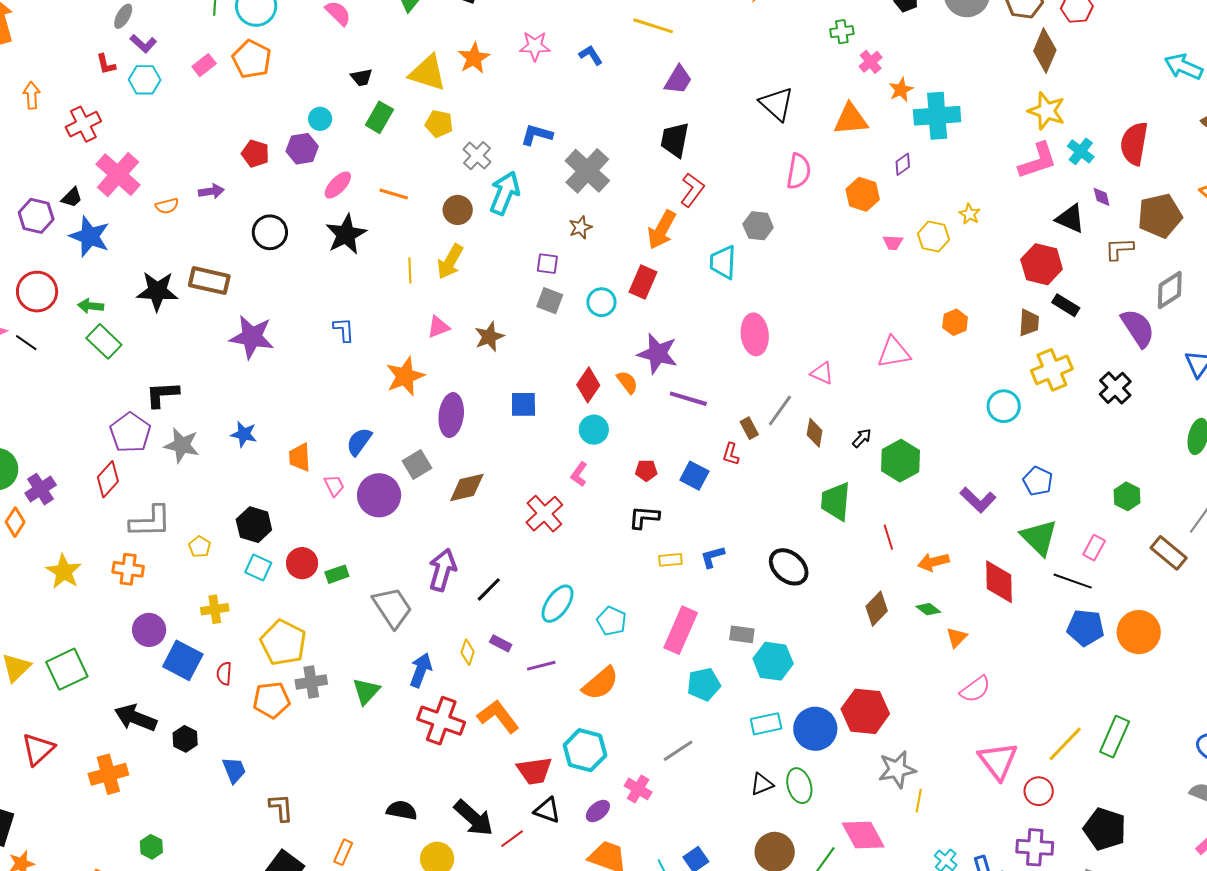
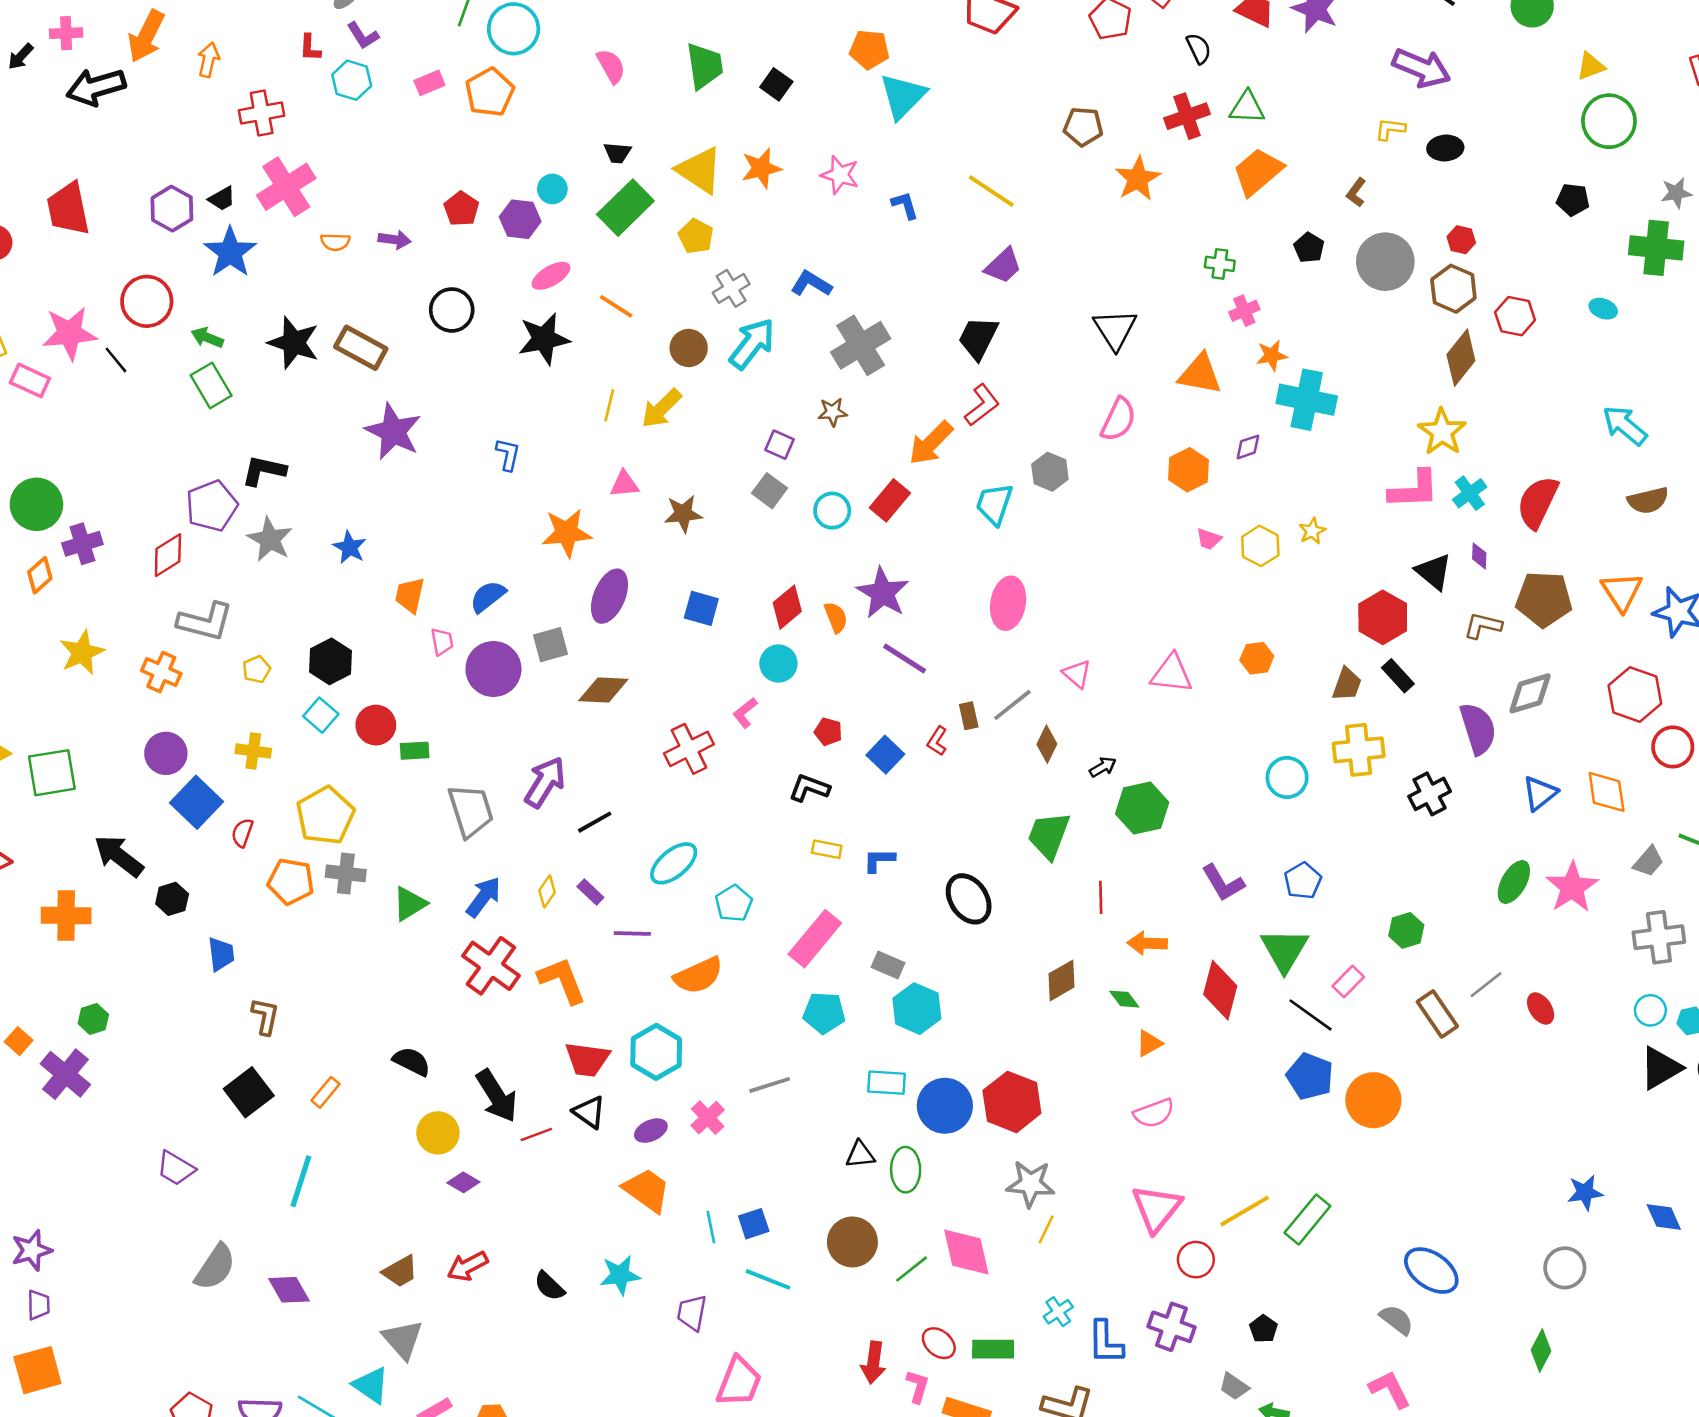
green rectangle: (379, 117) -> (625, 208), size x1.4
black pentagon: (1105, 829) -> (1263, 1329), size x0.5

